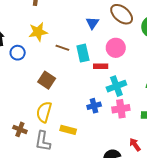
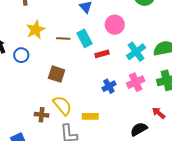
red rectangle: (101, 66) -> (102, 54), moved
cyan cross: (116, 86) -> (136, 52), moved
yellow semicircle: (44, 112) -> (62, 105), turned 140
brown cross: (20, 129) -> (42, 115), moved

